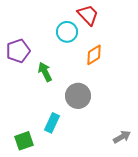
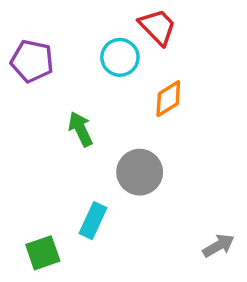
purple pentagon: (18, 51) -> (32, 61), moved, turned 30

